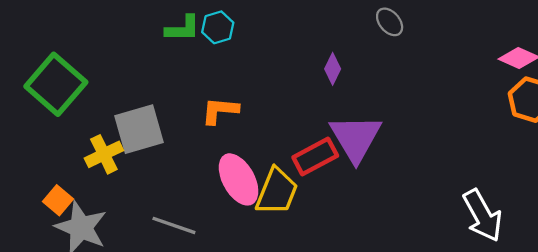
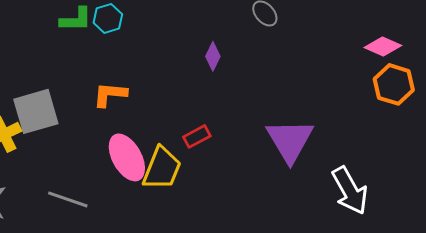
purple triangle: (356, 138) -> (290, 140), moved
red rectangle: (315, 156) -> (197, 136), size x0.7

